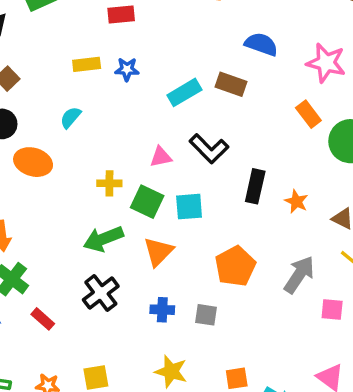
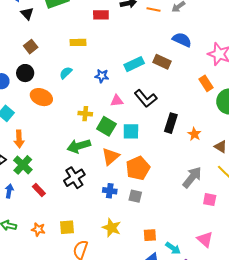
blue star: (127, 69) -> (102, 76), moved
orange pentagon: (235, 266) -> (138, 168), moved

